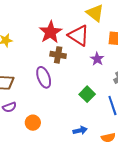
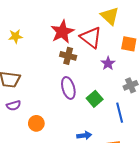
purple ellipse: (44, 77) -> (68, 88), moved

